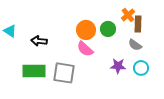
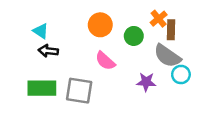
orange circle: (86, 30) -> (100, 25), moved
cyan triangle: (10, 31) -> (41, 31), moved
gray semicircle: (135, 45) -> (167, 56), size x1.6
cyan circle: (141, 68) -> (181, 74), moved

